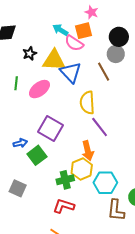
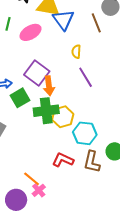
yellow semicircle: (87, 103) -> (76, 52), size x0.6
orange arrow: (88, 151) -> (49, 86), moved
green cross: (65, 180) -> (46, 111), moved, size x1.4
red L-shape: (64, 206) -> (63, 160), moved

